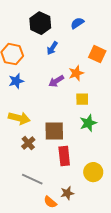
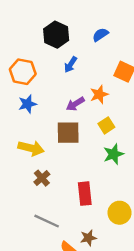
yellow square: (82, 99) -> (106, 125), turned -32
brown square: (54, 131) -> (68, 133), moved

